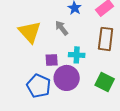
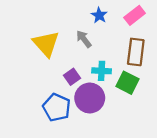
purple square: (52, 60) -> (72, 77), turned -32
green square: (105, 82) -> (128, 83), moved

